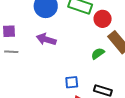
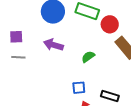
green semicircle: (98, 54) -> (88, 57), moved

